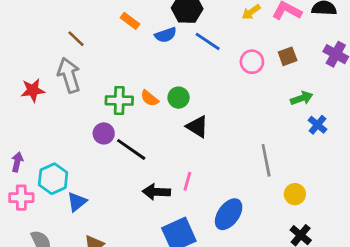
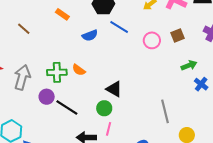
blue semicircle: (166, 35) -> (90, 35), moved
gray arrow: (69, 75) -> (22, 77), moved, turned 35
green circle: (179, 98) -> (104, 108), moved

